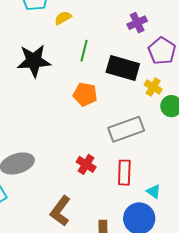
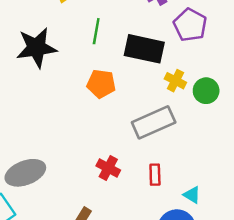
yellow cross: (153, 87) -> (175, 81), moved
red rectangle: (124, 173) -> (155, 175), size x0.7

